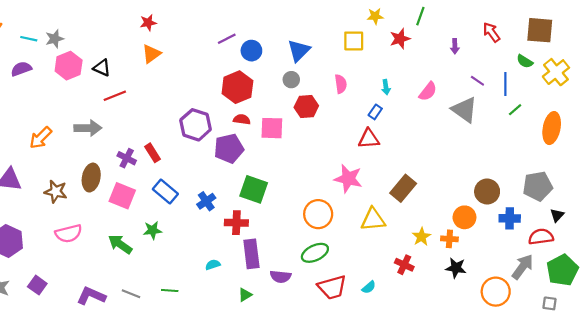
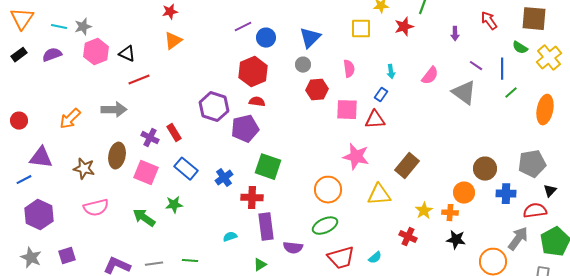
pink square: (272, 128) -> (347, 110), moved
purple square: (37, 285) -> (67, 256), turned 36
gray line: (131, 294) -> (154, 264), turned -30

